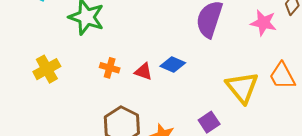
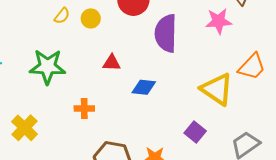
red triangle: (143, 72) -> (112, 63), moved
orange trapezoid: (282, 76) -> (252, 67), turned -92

